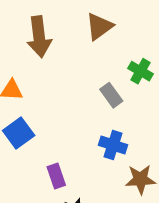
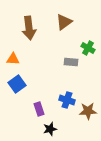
gray rectangle: (111, 95) -> (71, 62), turned -48
blue cross: (113, 145) -> (67, 100), moved

